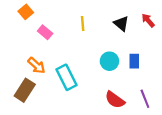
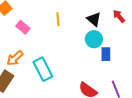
cyan circle: (109, 61) -> (94, 39), moved
orange arrow: (36, 65) -> (15, 58), turned 96

